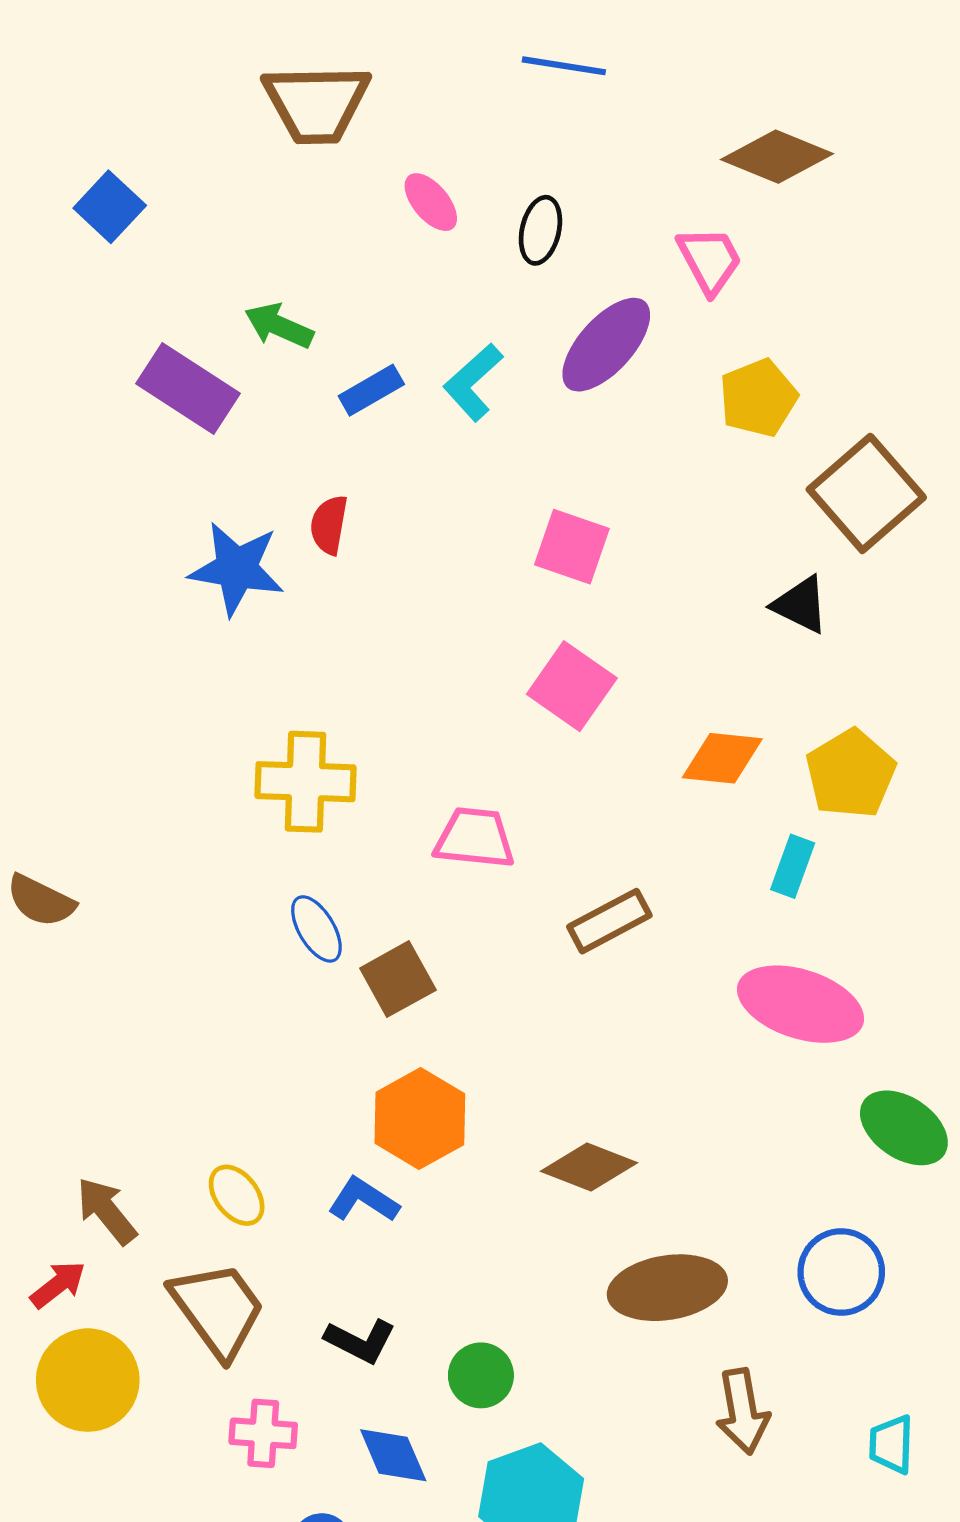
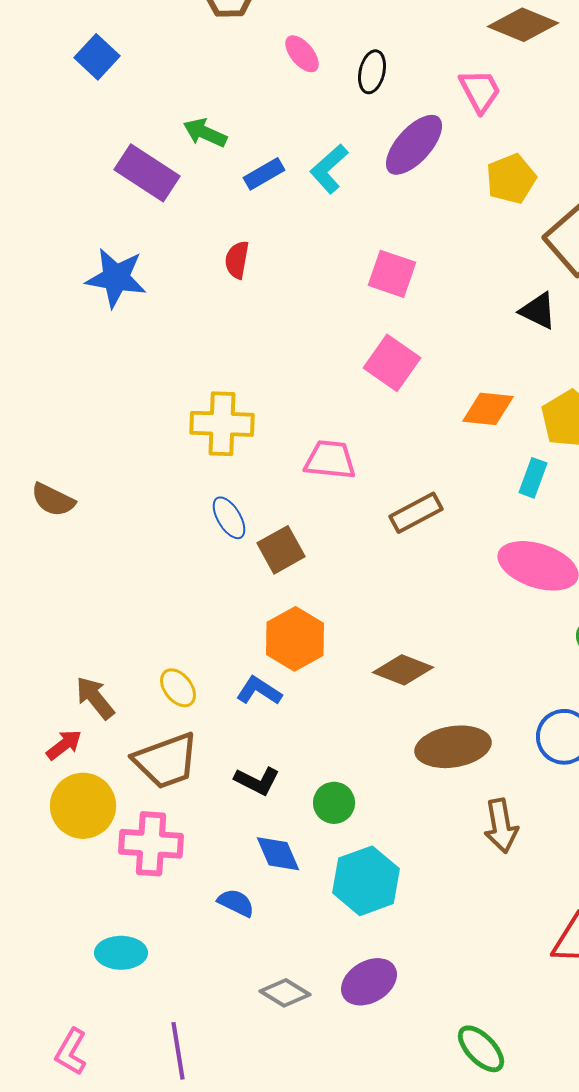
blue star: (237, 569) -> (116, 278), moved
brown trapezoid: (218, 1310) -> (166, 761), turned 106
pink cross: (263, 1433) -> (151, 844), moved, size x1.5

